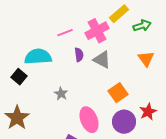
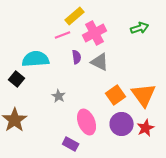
yellow rectangle: (119, 14) -> (75, 16), moved
orange triangle: (146, 59) -> (144, 95), moved, size x1.5
red star: (148, 112) -> (146, 128), moved

